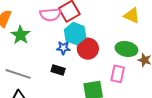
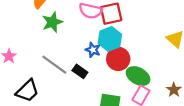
green ellipse: (126, 49) -> (138, 76), moved
gray line: (18, 74) -> (54, 65), moved

